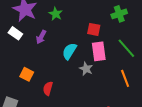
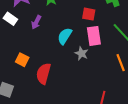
red semicircle: (48, 88) -> (43, 74), size x1.5

